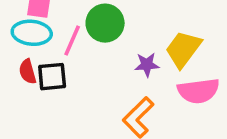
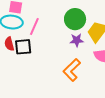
green circle: (105, 23) -> (75, 19), moved

